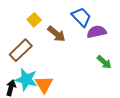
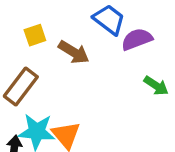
yellow square: (34, 20) -> (35, 35), turned 32

